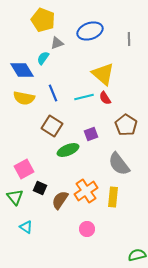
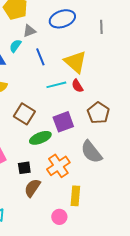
blue line: (53, 93) -> (40, 57), moved
purple square: (91, 134) -> (63, 122), size x1.5
black square: (40, 188) -> (24, 168), moved, turned -32
orange cross: (86, 191) -> (58, 166), moved
yellow rectangle: (113, 197) -> (75, 196), moved

